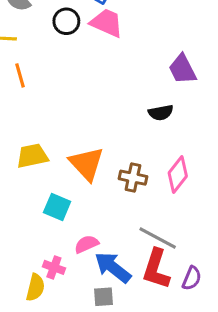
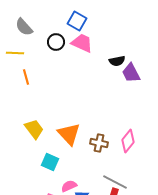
black semicircle: (161, 113) -> (117, 61), moved
yellow trapezoid: (32, 156) -> (34, 129), turned 65

